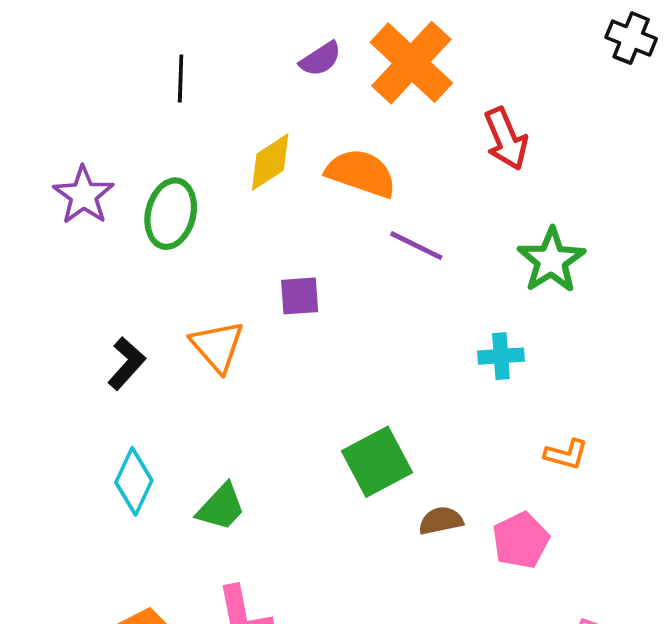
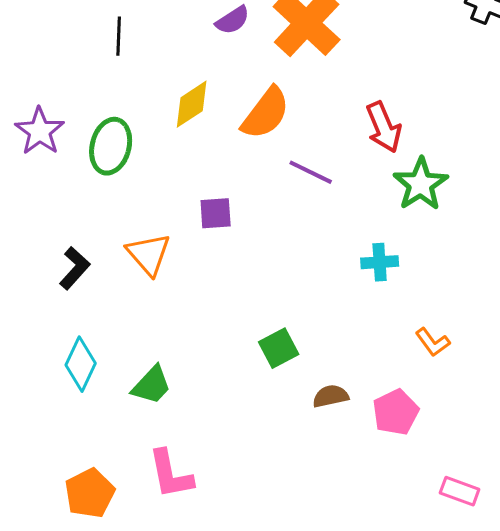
red arrow: (506, 139) -> (384, 127), moved
orange semicircle: (361, 173) -> (266, 113), turned 108
orange L-shape: (566, 454) -> (433, 342), turned 39
green square: (377, 462) -> (279, 348), size x0.7

